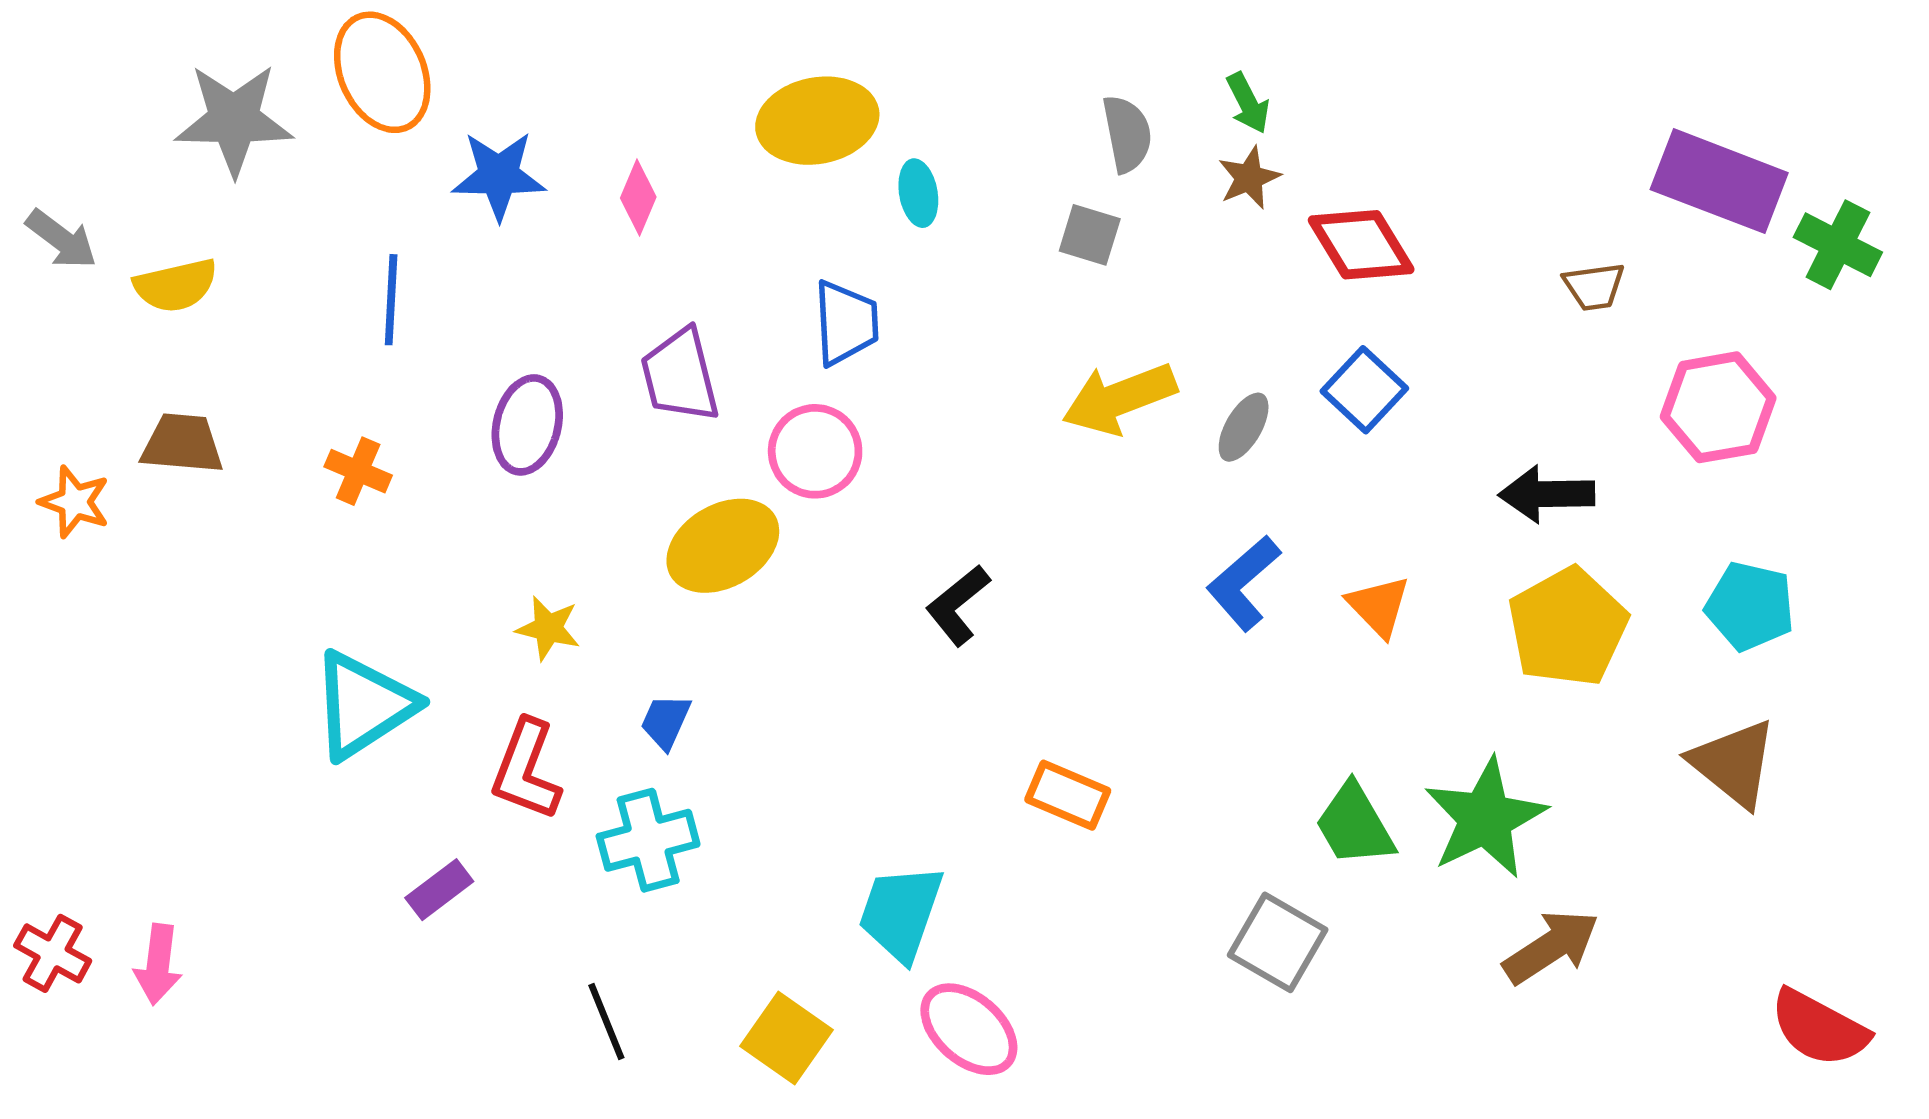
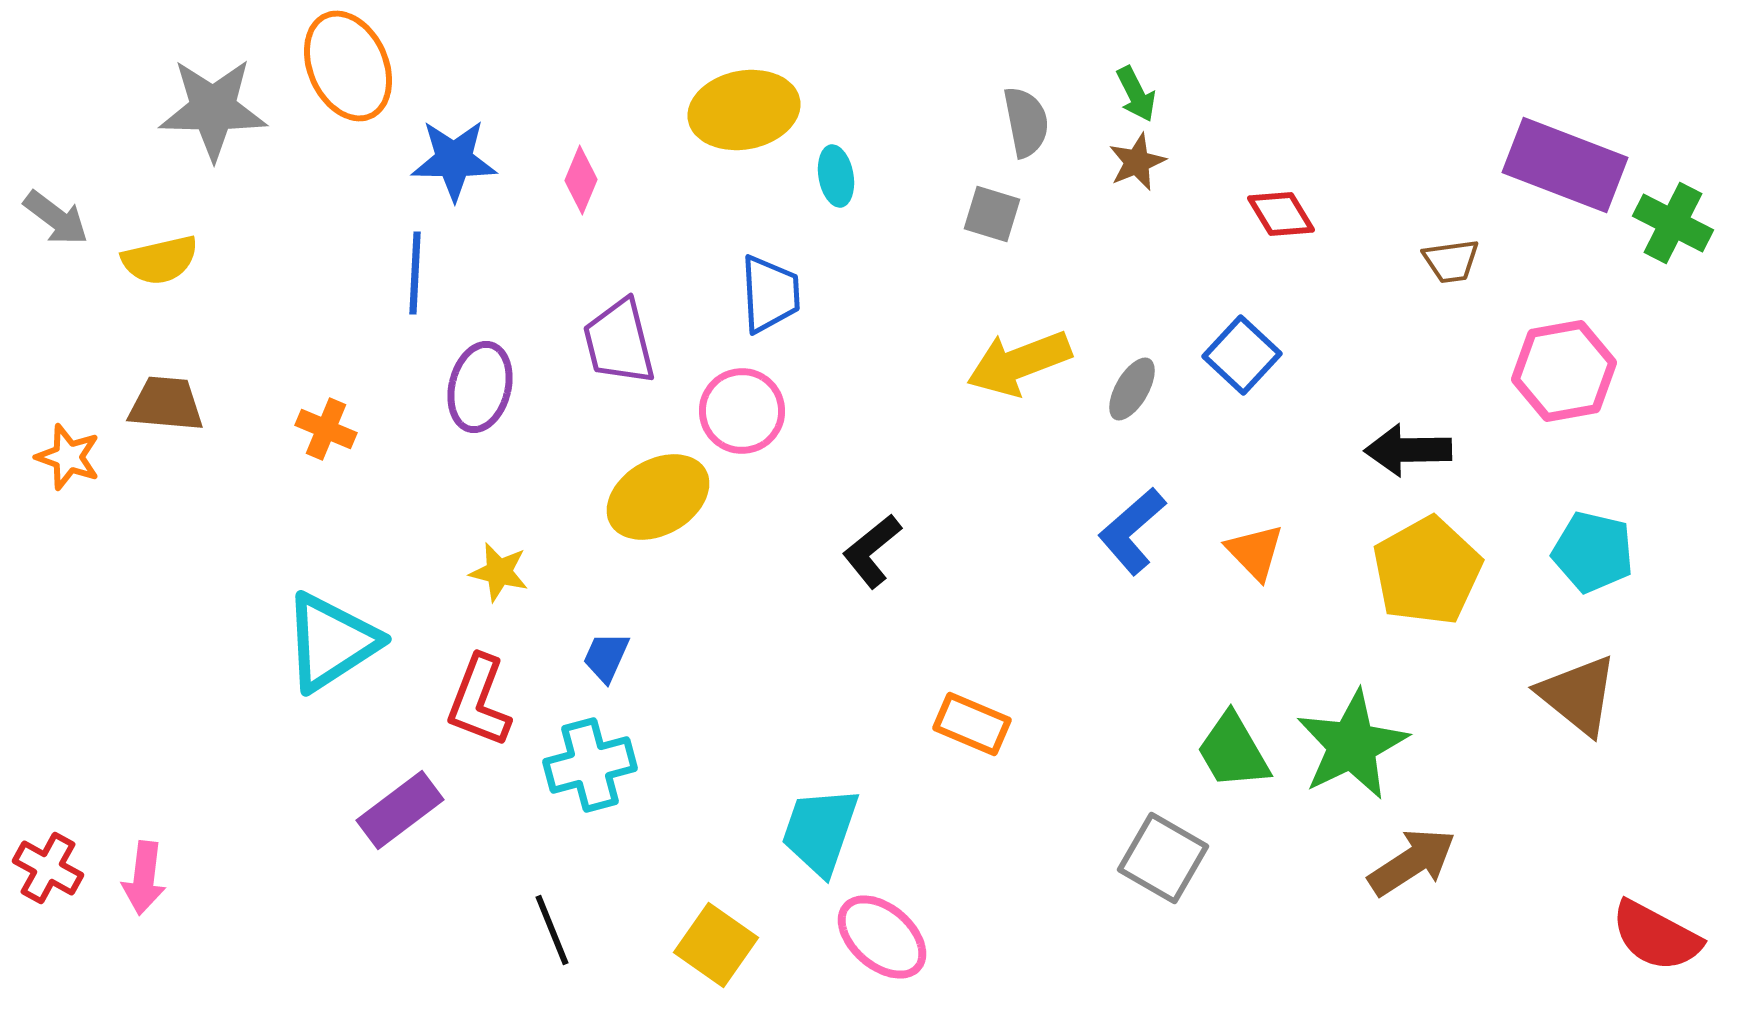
red diamond: (1361, 245) -> (1281, 214), moved, size x0.7
blue line: (391, 300) -> (415, 273), moved
purple rectangle: (439, 890) -> (400, 810), size x1.4

